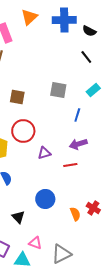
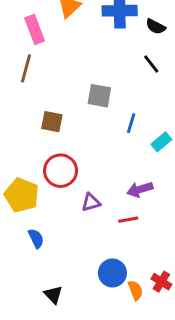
gray square: (58, 90) -> (99, 96), moved
cyan rectangle: (93, 90) -> (161, 142), moved
blue line: (77, 115) -> (131, 123), moved
blue circle: (45, 199) -> (112, 273), moved

